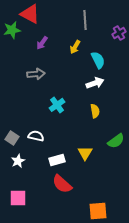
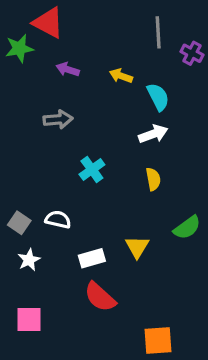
gray line: (85, 20) -> (158, 32), moved
purple cross: (119, 33) -> (192, 53), turned -32
purple arrow: (42, 43) -> (68, 69), turned 72
yellow arrow: (75, 47) -> (121, 76), turned 80

